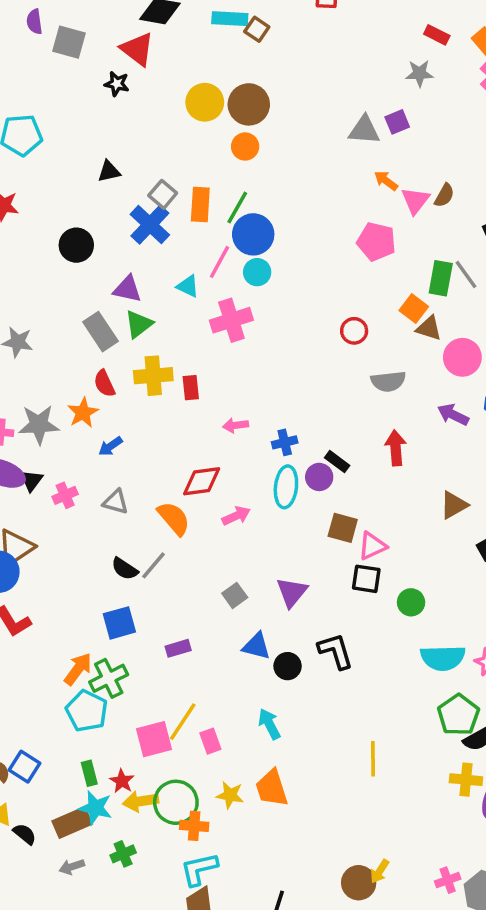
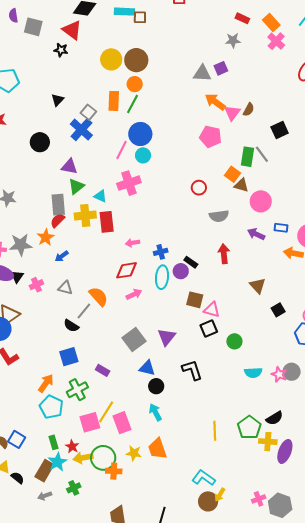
brown square: (257, 29) -> (140, 17), turned -32
black triangle: (109, 171) -> (58, 100), turned -32
orange arrow: (386, 181) -> (215, 102), size x1.5
orange rectangle: (200, 204) -> (114, 101), moved
green line: (237, 208) -> (133, 104), moved
cyan triangle: (188, 286) -> (100, 196), moved
gray rectangle: (101, 332) -> (58, 205), moved, turned 30
red semicircle: (104, 383) -> (57, 221), turned 70
red rectangle: (191, 388) -> (107, 222), size x1.5
red diamond: (202, 481) -> (127, 270), moved
brown triangle: (454, 505) -> (258, 286), turned -42
pink triangle: (372, 546) -> (212, 310), turned 42
gray line: (153, 565) -> (84, 311), moved
black square: (366, 579) -> (209, 329), turned -30
gray square: (235, 595) -> (134, 340), size x1.6
purple rectangle: (178, 648) -> (103, 370), turned 48
cyan semicircle: (443, 658) -> (253, 373), size x0.7
black circle: (288, 666) -> (156, 386), moved
green cross: (109, 678) -> (77, 390), moved
green pentagon: (458, 715) -> (249, 427), moved
pink rectangle: (210, 741) -> (122, 423), size x1.5
cyan star: (95, 808) -> (57, 462), turned 30
brown rectangle: (72, 822) -> (44, 471), turned -35
cyan L-shape: (199, 869) -> (204, 478), moved, turned 50

